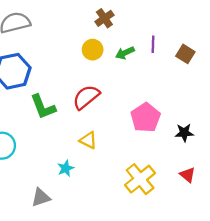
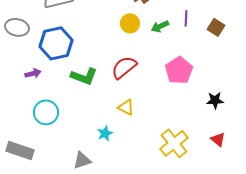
green L-shape: (43, 107) -> (84, 76), turned -48
pink pentagon: (145, 118) -> (179, 70), moved

